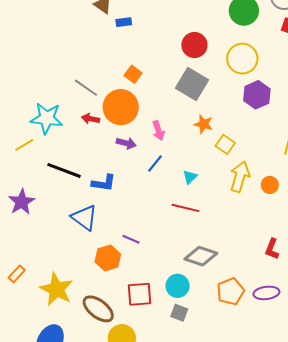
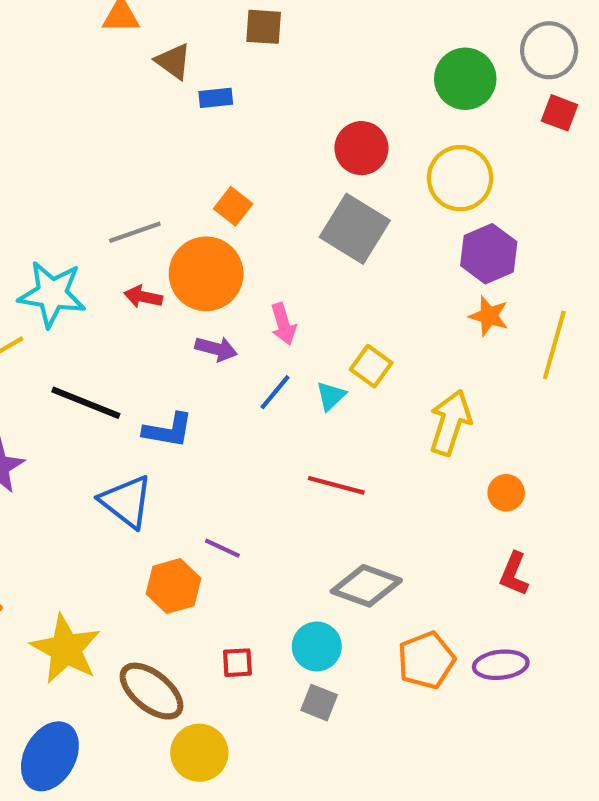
gray line: (86, 88) -> (135, 232), turned -55
orange star: (203, 124) -> (489, 316), moved
yellow square: (225, 144) -> (371, 366), moved
cyan triangle: (190, 177) -> (331, 396), moved
orange circle: (270, 185) -> (506, 493), moved
red square: (139, 294) -> (237, 663), size x0.6

